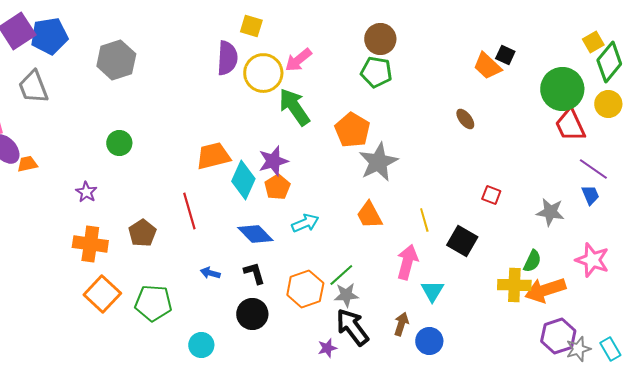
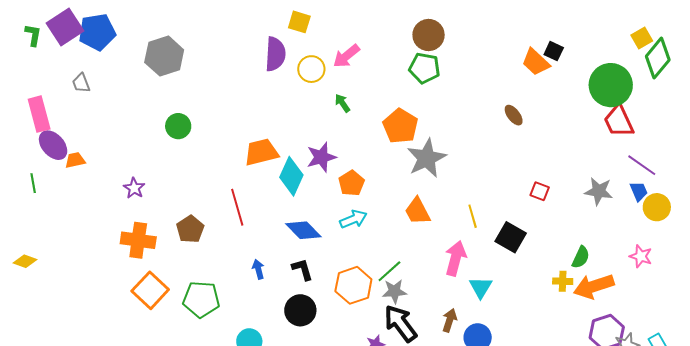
yellow circle: (263, 73) -> (311, 69), size x0.7
gray trapezoid: (33, 87) -> (81, 83), size x0.6
yellow circle: (608, 104) -> (657, 207), moved
green arrow: (294, 107) -> (342, 103), size x0.5
green circle: (119, 143) -> (178, 126), moved
orange pentagon: (277, 187) -> (351, 183), moved
gray star: (550, 212) -> (599, 191), moved
pink star: (592, 260) -> (641, 256), size x0.7
blue arrow: (210, 273) -> (258, 269), turned 60
yellow cross: (514, 285) -> (563, 281), size x0.6

